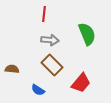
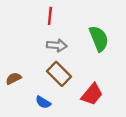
brown semicircle: (12, 69) -> (14, 78), turned -32

